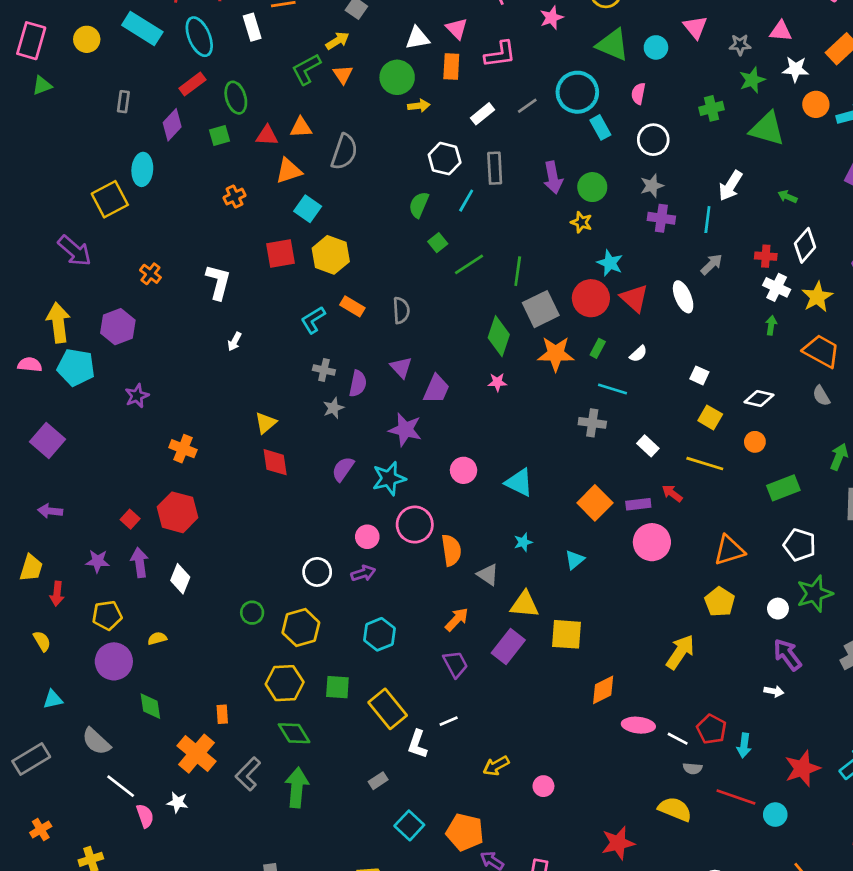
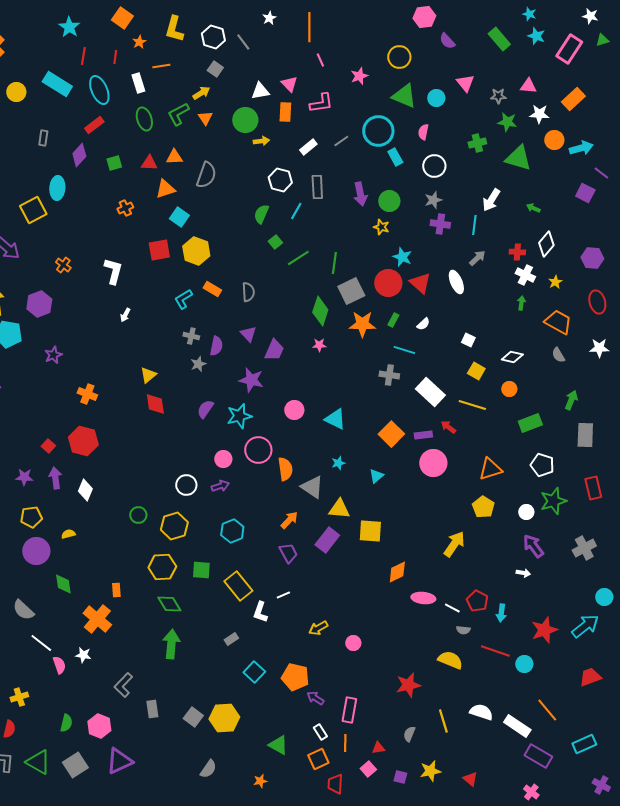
green star: (752, 80) -> (507, 122), turned 30
green ellipse: (236, 98) -> (144, 119), moved
yellow star: (817, 297) -> (555, 282), size x0.6
white rectangle: (648, 446) -> (430, 392), size x1.8
gray triangle: (488, 575) -> (312, 487), size x1.4
gray L-shape: (248, 774) -> (123, 685), moved

